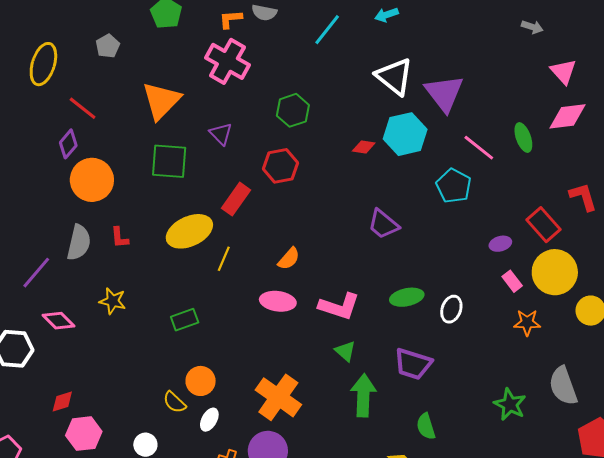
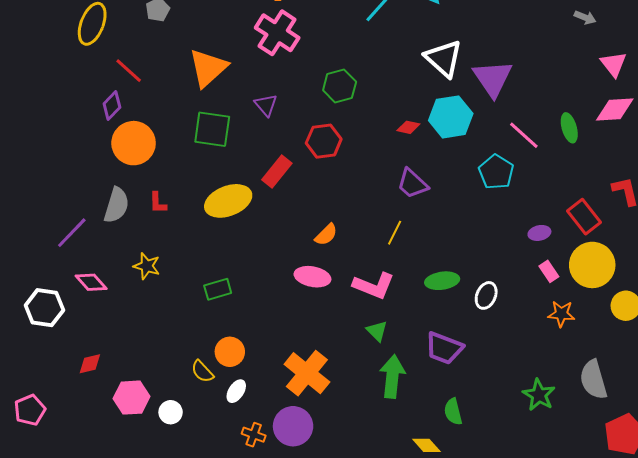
purple trapezoid: (383, 224) -> (412, 184), moved
yellow line: (224, 259) -> (395, 233), moved
pink hexagon: (84, 434) -> (132, 398), moved

